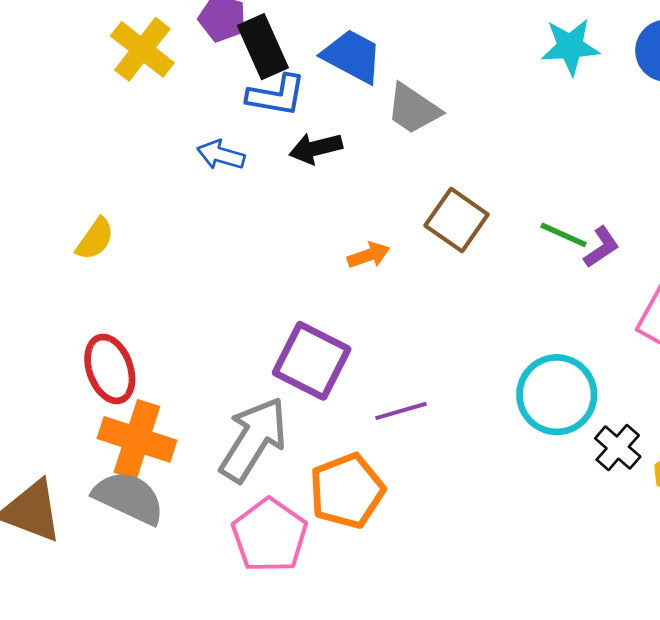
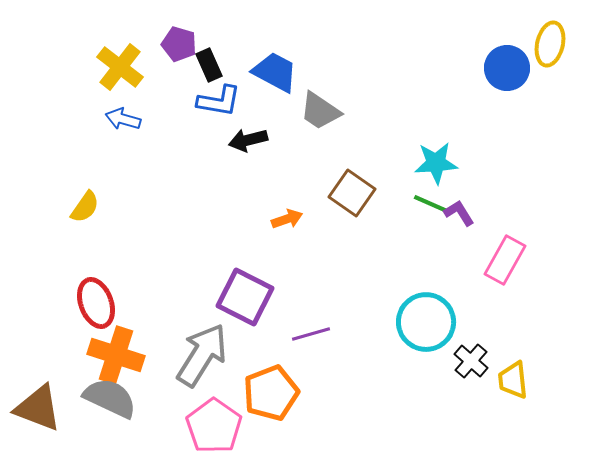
black rectangle: (263, 47) -> (209, 65), size x0.7
cyan star: (570, 47) -> (436, 163), moved
blue arrow: (221, 155) -> (123, 119), moved
purple L-shape: (601, 247) -> (459, 213), turned -88

